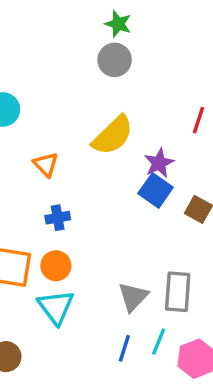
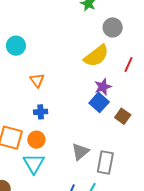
gray circle: (115, 60) -> (113, 27), moved
yellow semicircle: (113, 135) -> (96, 56), moved
gray triangle: (133, 297) -> (80, 152), moved

